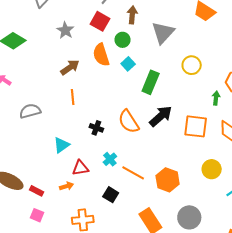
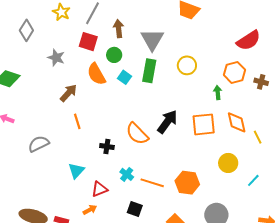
green rectangle: (151, 82) -> (149, 71), moved

